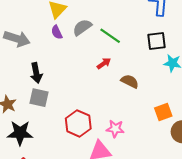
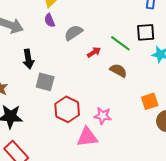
gray semicircle: (82, 27) -> (73, 33), moved
green line: (110, 36) -> (120, 43), moved
gray square: (39, 98) -> (45, 82), moved

